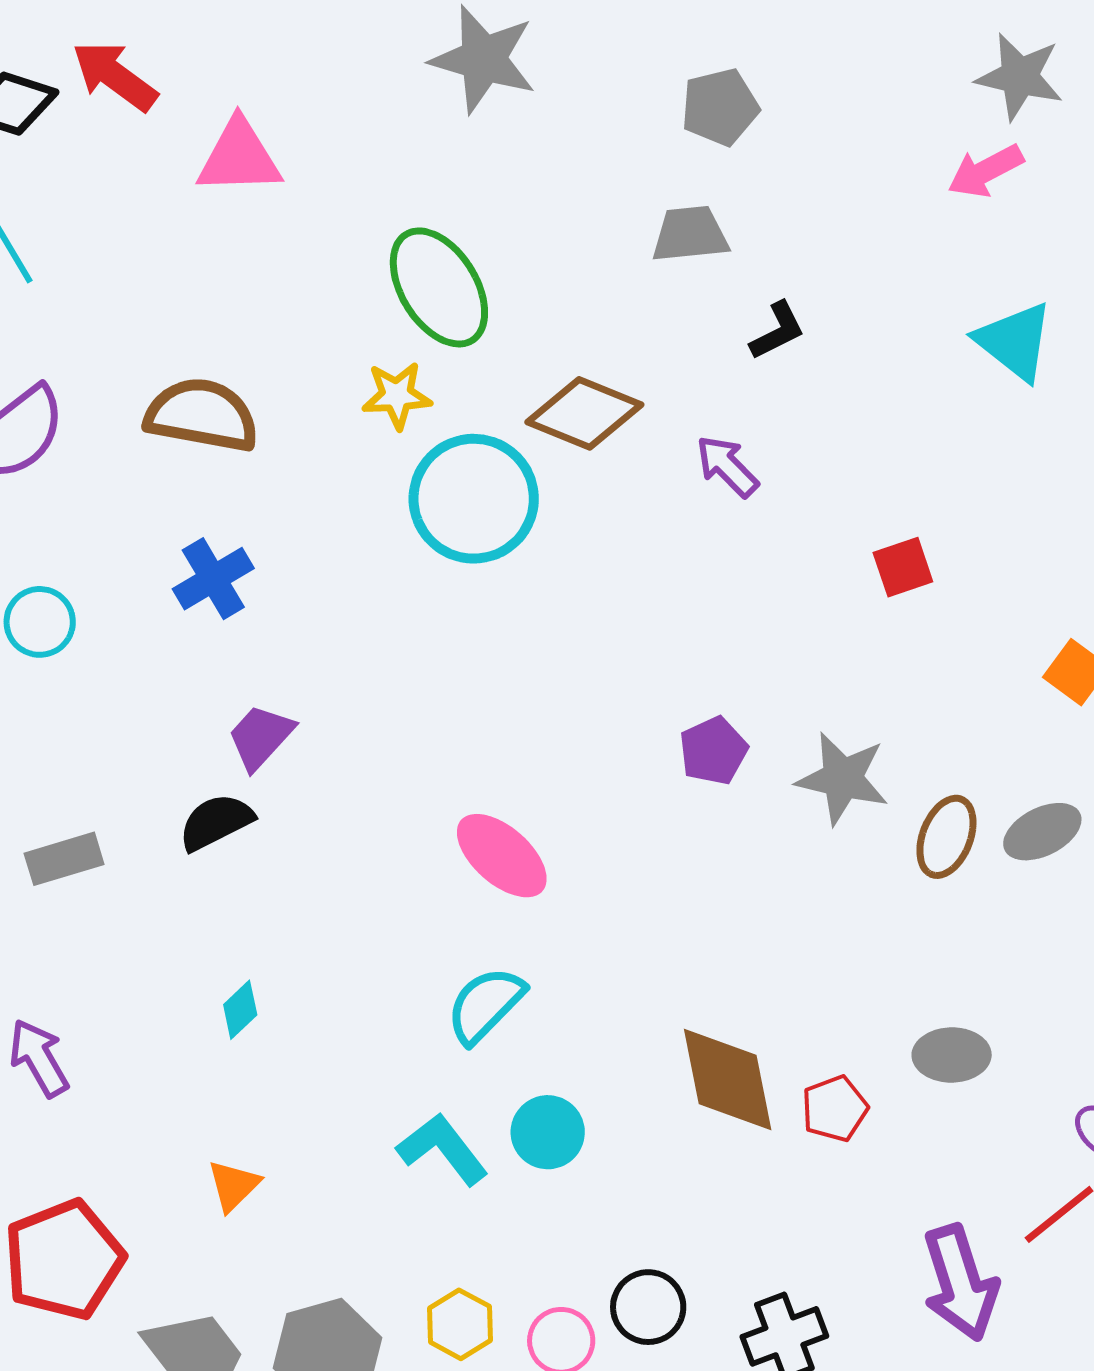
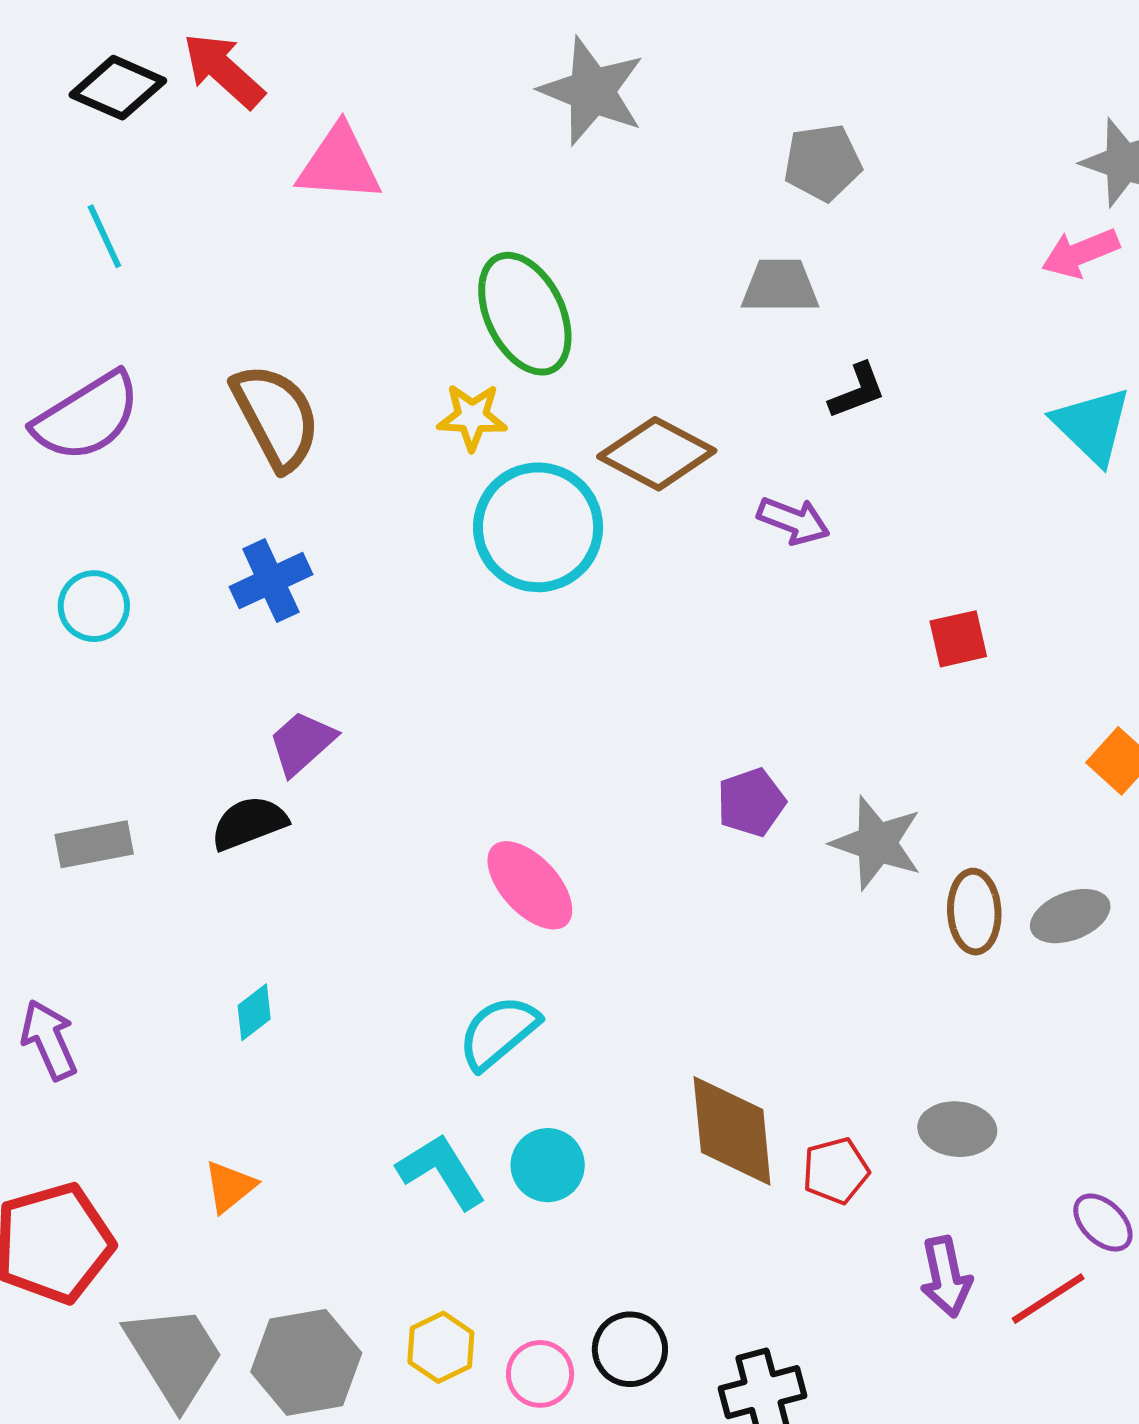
brown semicircle: (202, 415) -> (276, 417), turned 46
purple arrow: (727, 466) -> (793, 521), turned 150
brown ellipse: (946, 837) -> (974, 912), turned -30
purple arrow: (960, 1283) -> (946, 1277), moved, size x0.7

